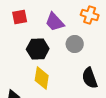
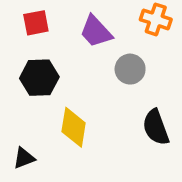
black hexagon: (38, 49) -> (39, 78), moved

